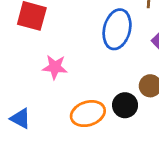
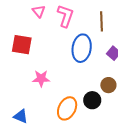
orange ellipse: (88, 114) -> (67, 108), turned -40

